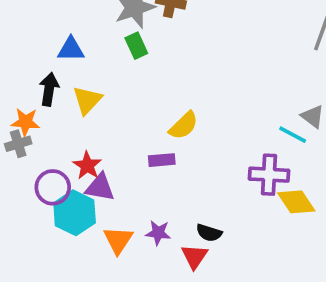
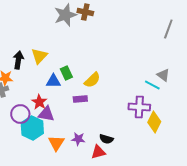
green rectangle: (136, 46) -> (66, 73), moved
blue triangle: (71, 49) -> (53, 81), moved
yellow triangle: (87, 100) -> (39, 56), moved
yellow diamond: (296, 202) -> (154, 122), turned 60
red triangle: (194, 256) -> (98, 152), turned 42

